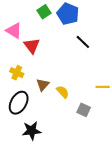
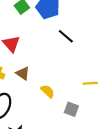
brown triangle: (43, 85) -> (23, 73), moved, turned -32

